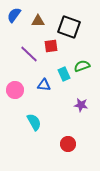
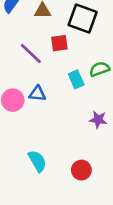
blue triangle: (44, 85) -> (37, 94), moved
cyan semicircle: (34, 122) -> (37, 161), moved

